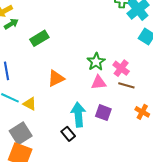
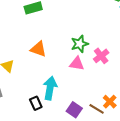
orange triangle: (56, 78) -> (38, 49), turned 30
brown line: (126, 85) -> (97, 109), moved
purple square: (103, 113) -> (74, 110), moved

